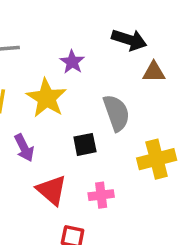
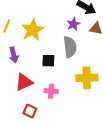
purple star: (72, 62) -> (73, 24), moved
red triangle: (52, 190) -> (24, 82), turned 42

